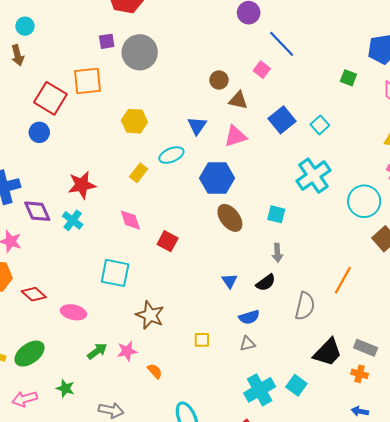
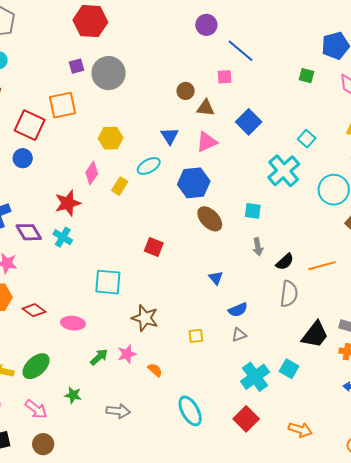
pink square: (262, 70) -> (225, 77), turned -35
cyan square: (320, 125) -> (307, 139), moved
pink diamond: (130, 220) -> (92, 173), moved, turned 60
orange line: (343, 280) -> (322, 266), turned 52
black semicircle: (266, 283) -> (285, 262), moved
pink arrow: (25, 399) -> (36, 409), turned -120

